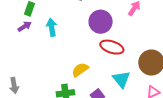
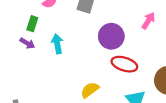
purple arrow: (25, 26) -> (27, 43), turned 64

